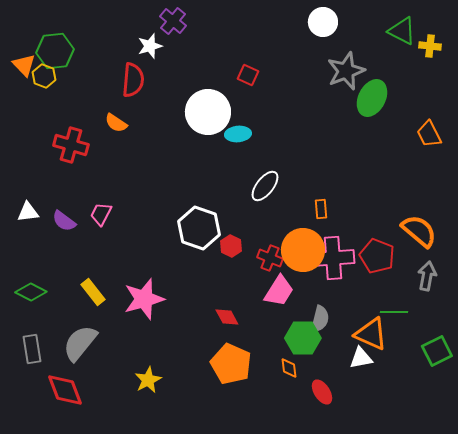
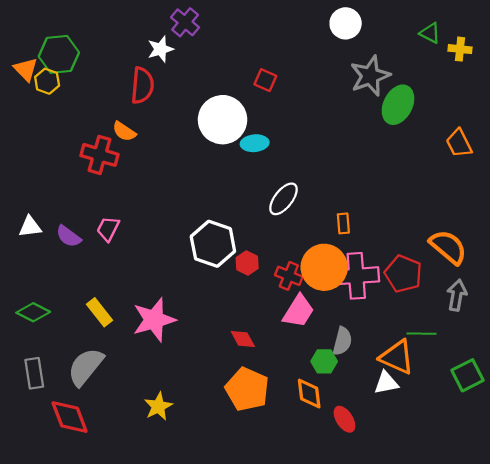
green triangle: (402, 31) -> (430, 33), size x0.7
red cross: (71, 145) -> (99, 155), moved
green hexagon: (303, 338) -> (324, 361), size x0.7
orange diamond: (289, 368) -> (309, 394), size x1.4

